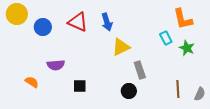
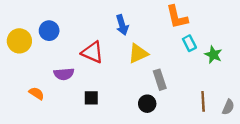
yellow circle: (17, 14) -> (19, 41), moved
orange L-shape: (183, 19) -> (177, 17), moved
red triangle: (78, 22) -> (92, 52), moved

